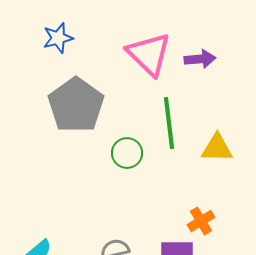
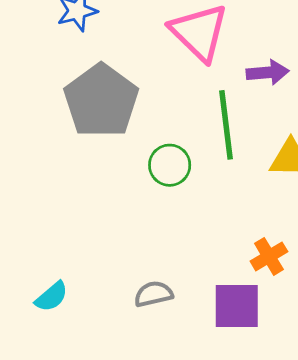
purple arrow: (200, 59) -> (268, 73), moved

